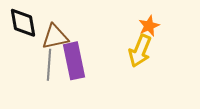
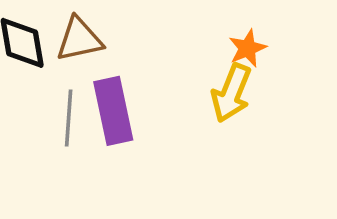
brown triangle: (55, 37) -> (79, 39), moved

